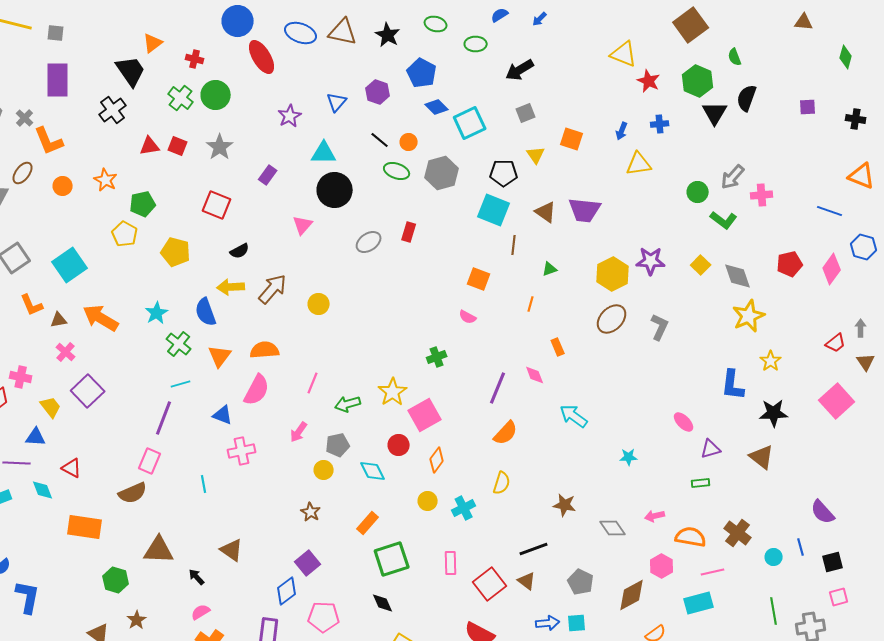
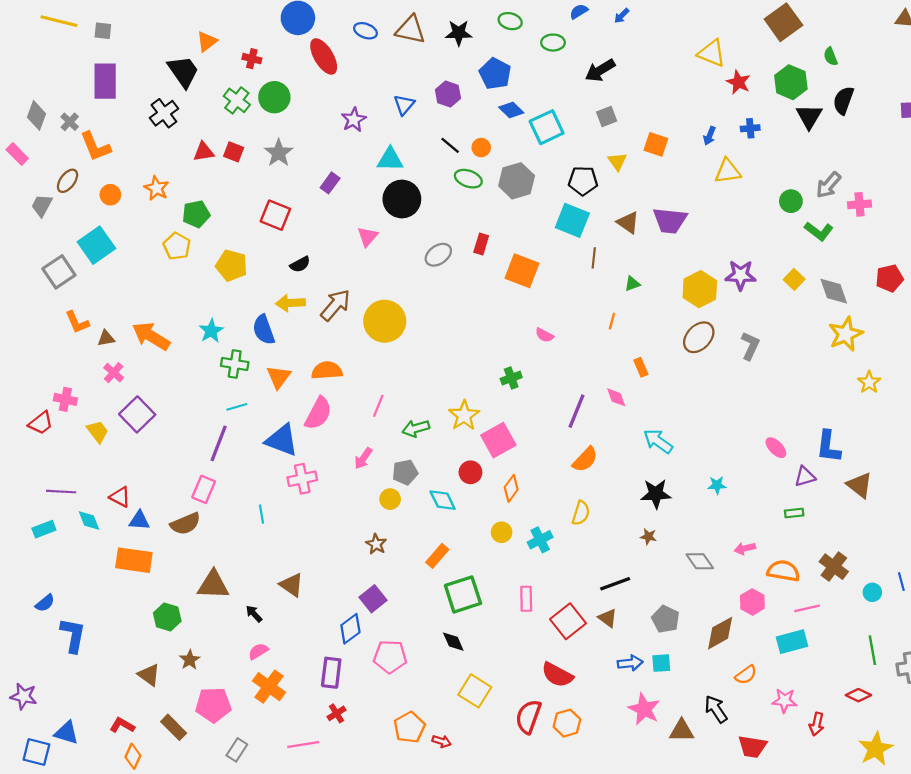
blue ellipse: (301, 33) -> (365, 31), size x0.7
black star: (388, 35) -> (459, 33), turned -30
cyan square: (70, 265) -> (96, 245), moved
orange square: (479, 279) -> (522, 271), moved, size x1.4
yellow circle: (319, 304) -> (385, 321), size x1.8
green cross: (179, 344) -> (235, 364), turned -30
blue L-shape: (733, 385) -> (828, 447), moved
black star: (774, 413) -> (656, 494), moved
blue triangle: (223, 415) -> (282, 440), size x1.6
blue triangle: (36, 437) -> (139, 521), moved
brown star: (565, 505) -> (648, 537), size x0.7

